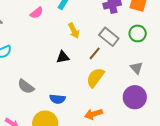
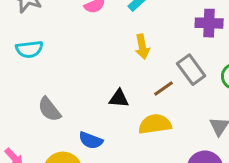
black triangle: (63, 57) -> (119, 98), moved
yellow semicircle: (95, 78) -> (155, 124), turned 30

